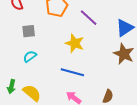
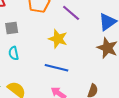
cyan semicircle: (30, 56) -> (14, 53), turned -64

